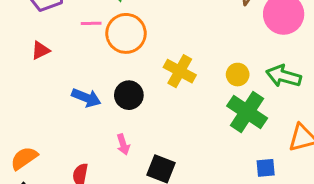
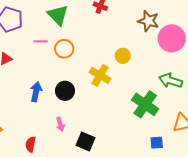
orange circle: (126, 33) -> (64, 49), size x0.7
yellow circle: (238, 75) -> (123, 56), moved
blue arrow: (86, 98) -> (36, 92), turned -102

